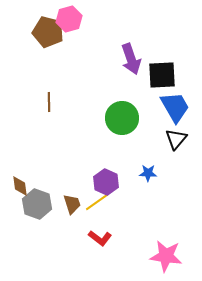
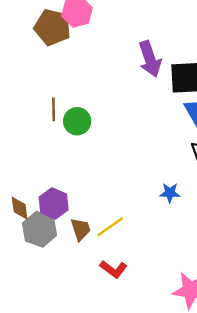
green circle: (122, 118) -> (77, 121), moved, size x0.7
purple hexagon: (106, 182) -> (54, 203), moved

